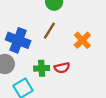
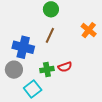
orange cross: (82, 40) -> (89, 30), moved

